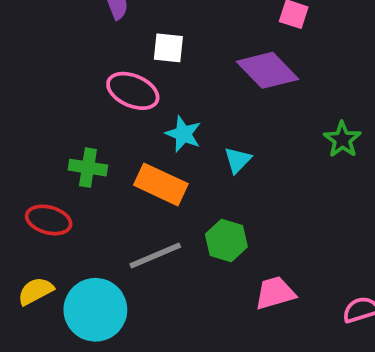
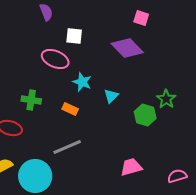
green star: (342, 140) -> (166, 99), moved
orange rectangle: (161, 184) -> (70, 109), size x0.6
green hexagon: (226, 241) -> (145, 115), moved

